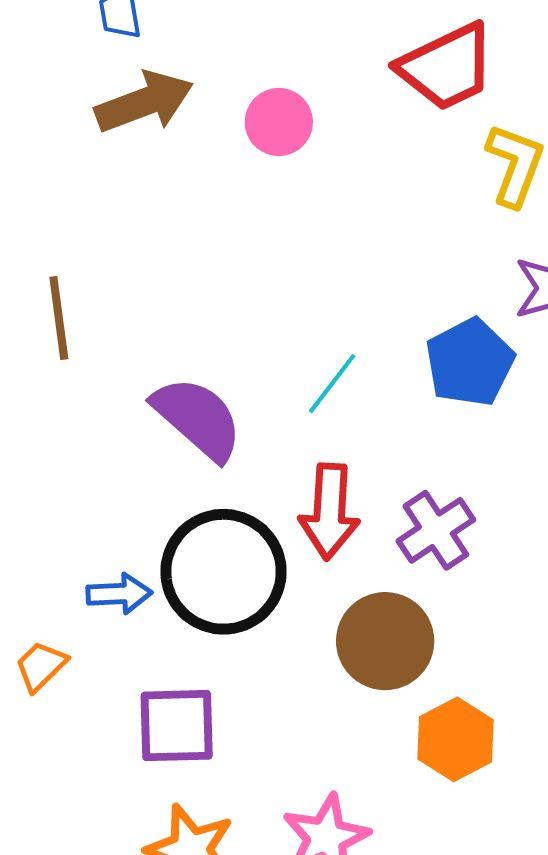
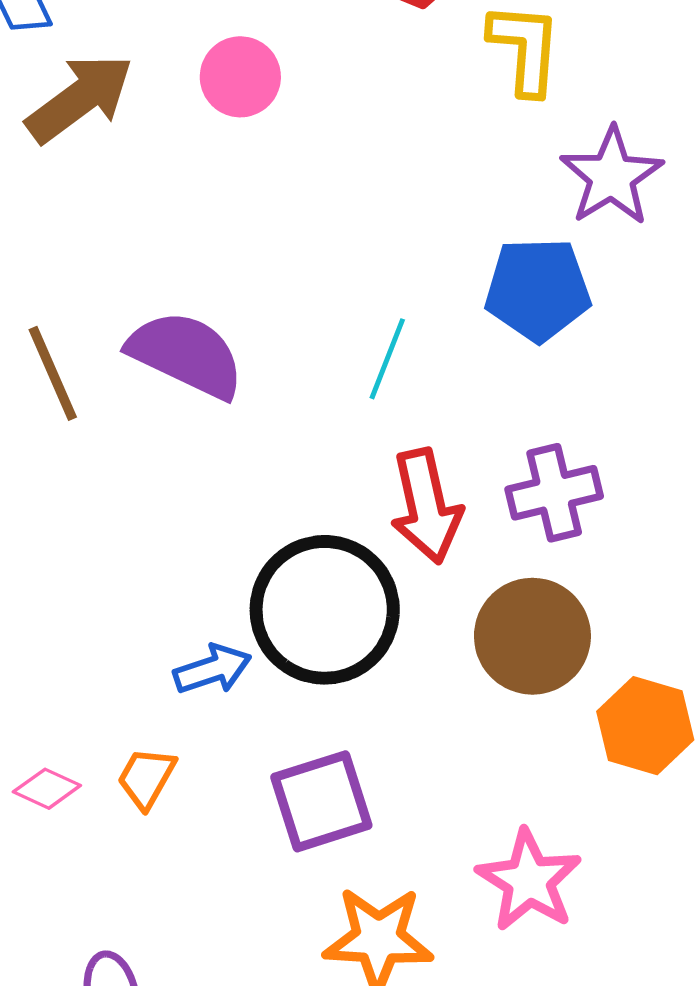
blue pentagon: (470, 362) -> (538, 289), turned -30
purple semicircle: (198, 418) -> (186, 354), moved
purple cross: (436, 530) -> (554, 493), turned 36

